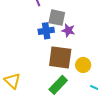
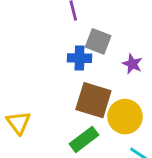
purple star: (68, 30) -> (132, 64), moved
yellow circle: (83, 65) -> (125, 117), size x1.5

